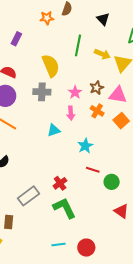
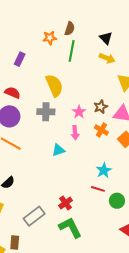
green line: (78, 45) -> (72, 51), moved
yellow arrow: (102, 54) -> (107, 58), moved
cyan star: (85, 146) -> (104, 170), moved

